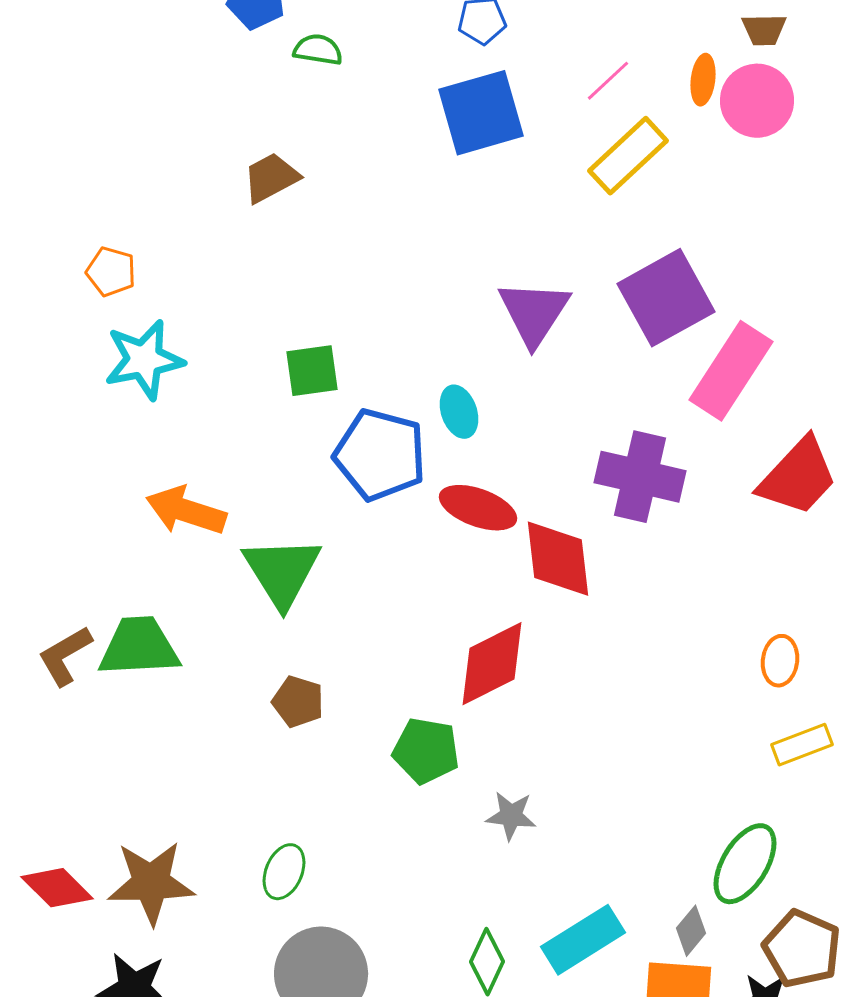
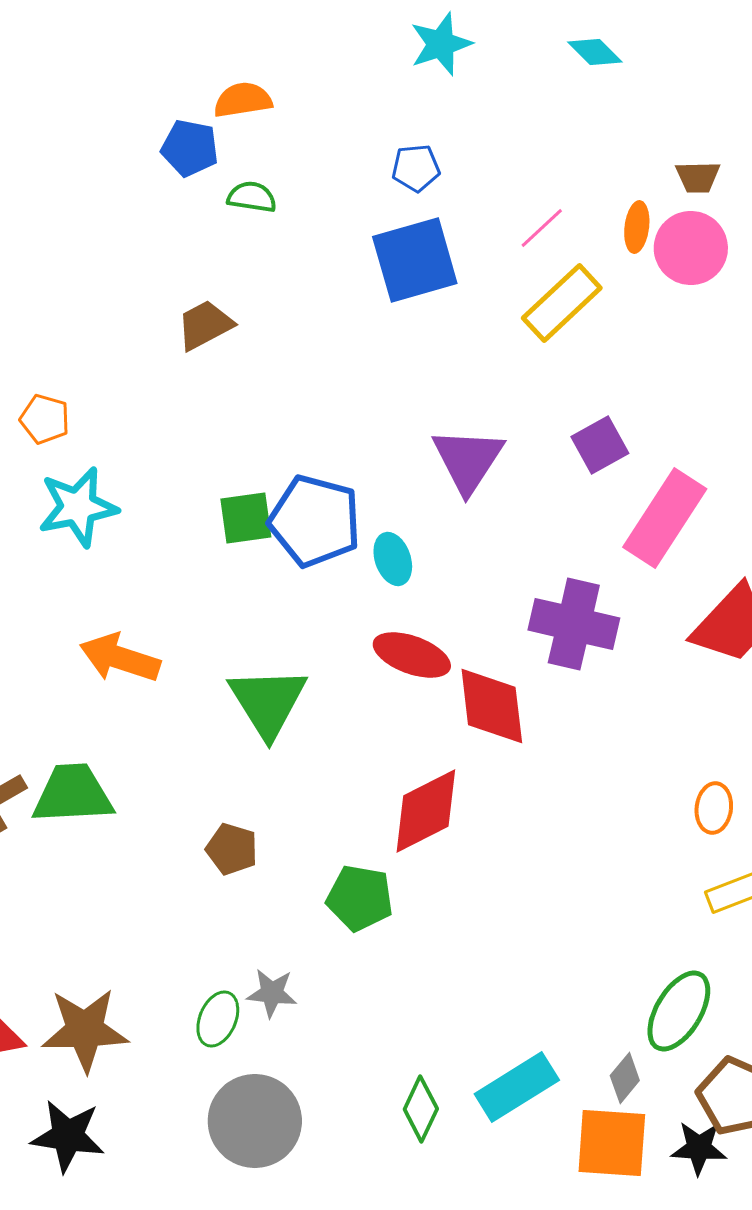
purple square: (666, 298) -> (600, 445), size x0.6
blue pentagon: (380, 455) -> (315, 521), moved
green triangle: (282, 572) -> (268, 702), moved
gray star: (511, 816) -> (272, 993), moved

